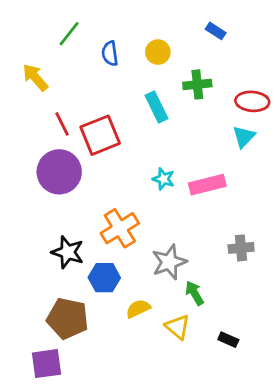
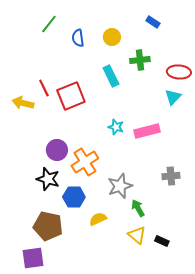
yellow arrow: (35, 77) -> (23, 103), moved, turned -35
purple circle: (59, 172) -> (57, 150), moved, size x0.7
yellow triangle: (178, 327) -> (137, 235), moved

